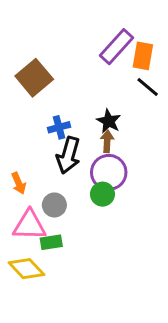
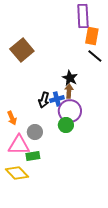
purple rectangle: (116, 47) -> (83, 16), moved, turned -45
blue cross: (59, 127) -> (57, 99), moved
black arrow: (68, 155) -> (44, 100), size x0.7

